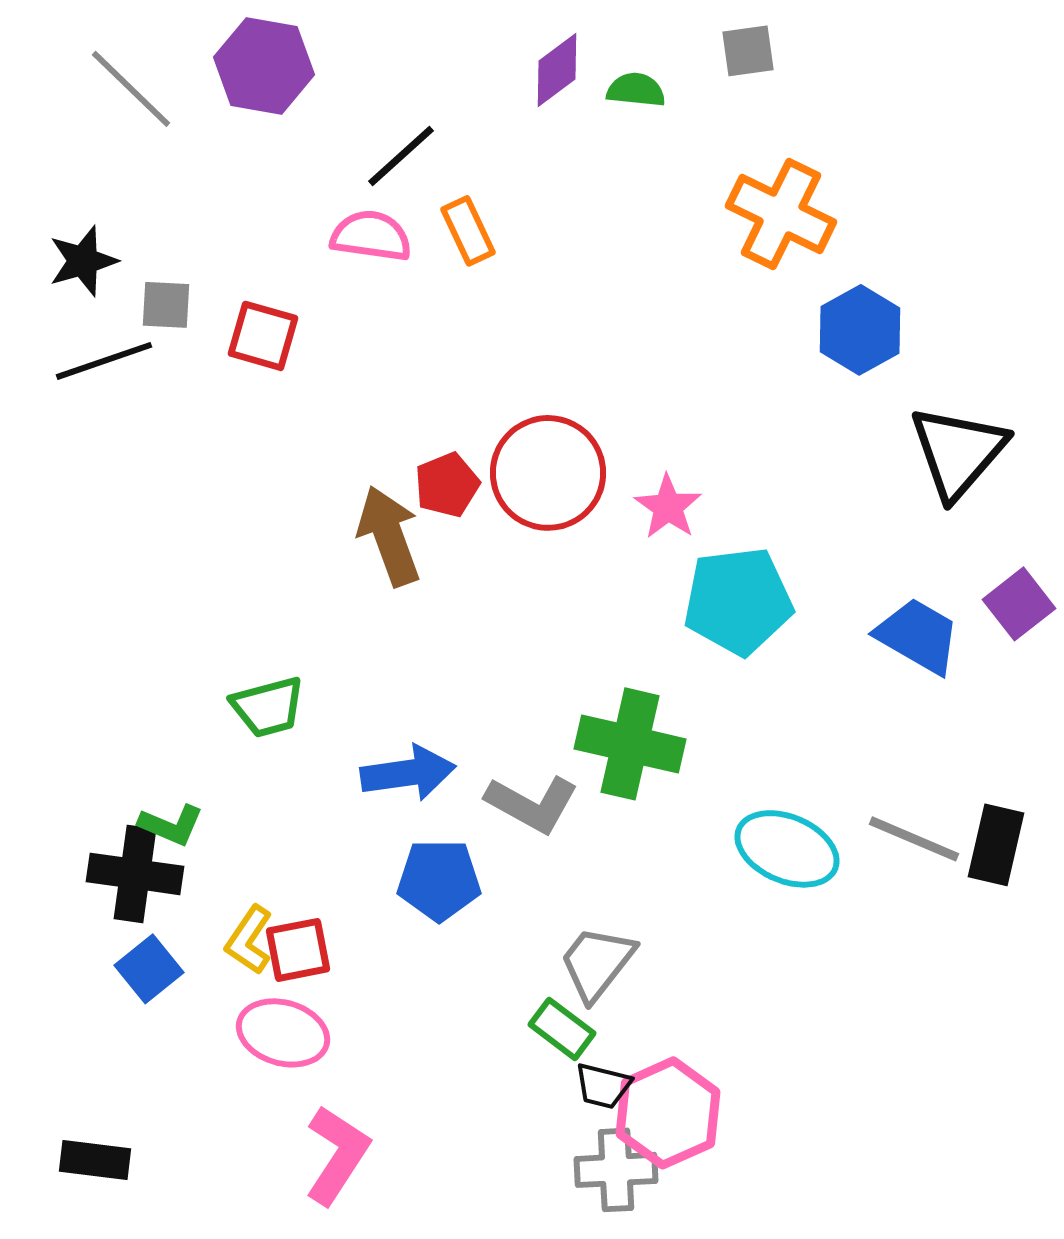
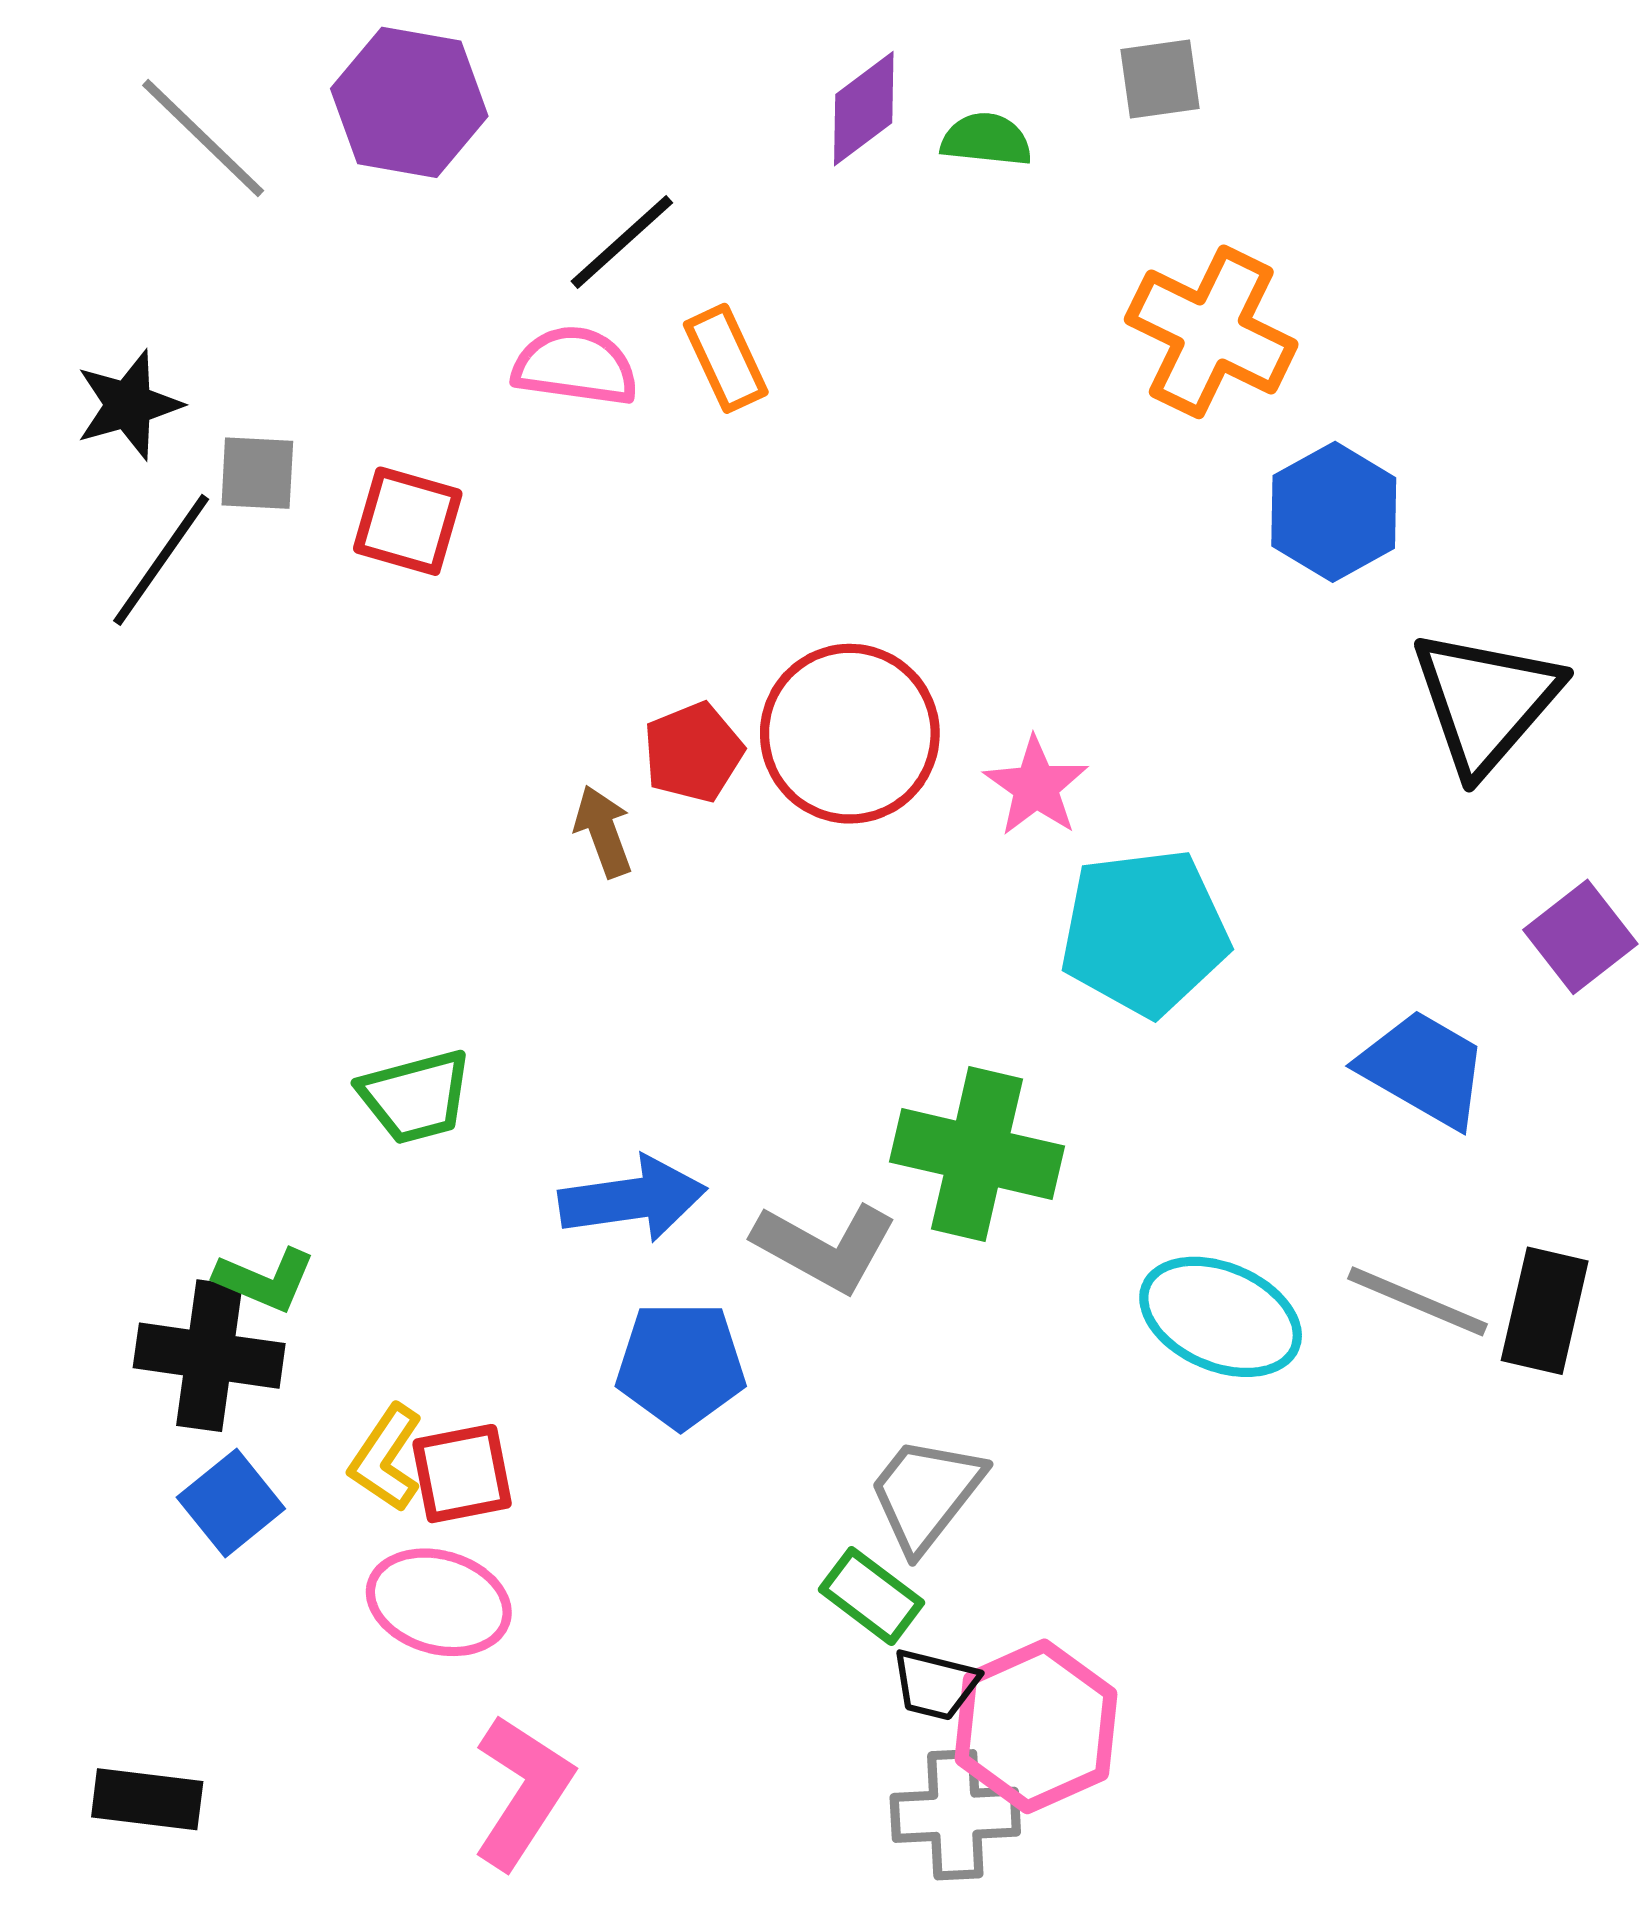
black line: (104, 361) -> (161, 560), turned -36
brown arrow: (389, 536) -> (603, 831), size x0.6
blue trapezoid: (918, 636) -> (1424, 1069), moved

